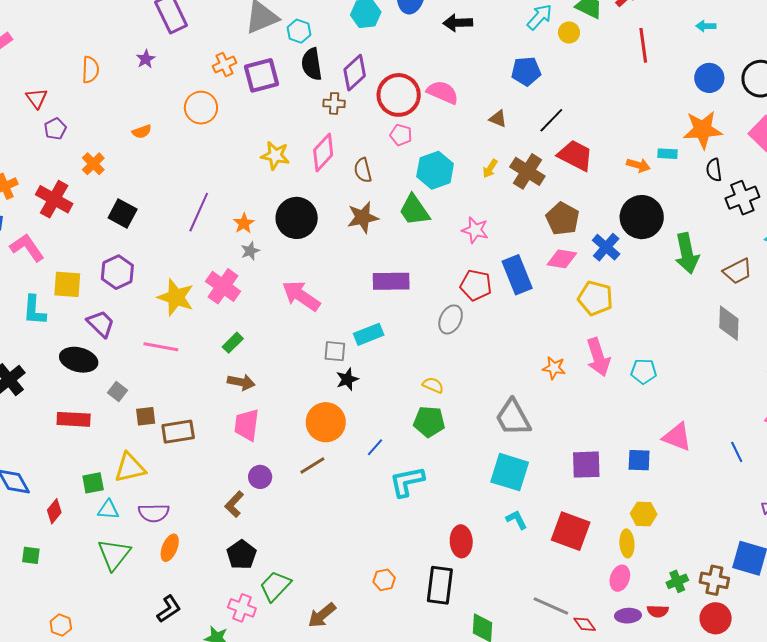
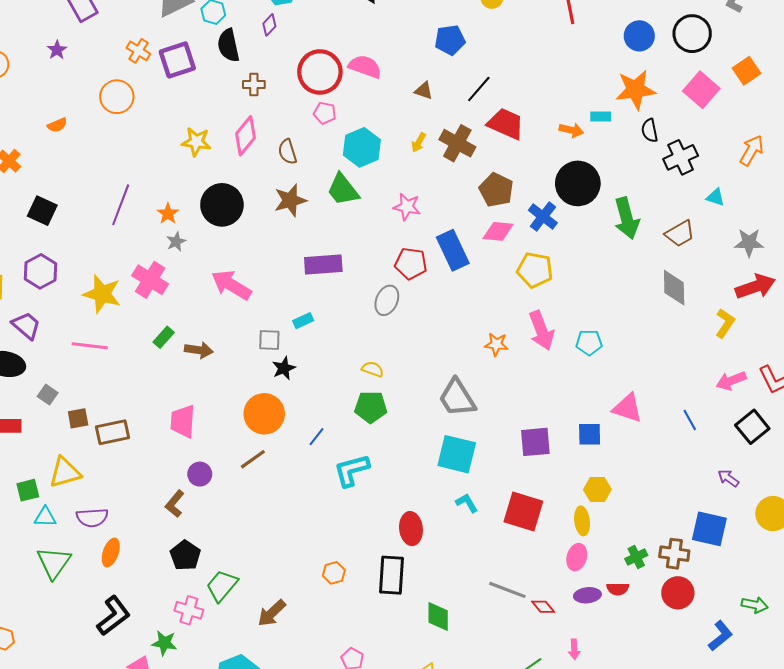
orange cross: (224, 64) -> (138, 51), turned -30
purple diamond: (355, 73) -> (269, 25), moved, size x0.6
cyan rectangle: (369, 334) -> (303, 321), size x0.7
brown arrow: (241, 382) -> (199, 350), moved
black L-shape: (169, 609) -> (113, 616), size x1.4

